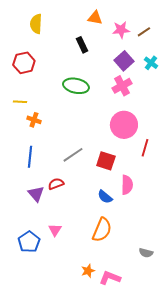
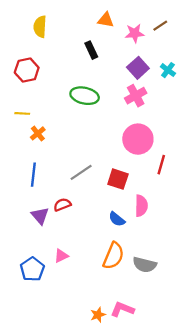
brown line: (144, 32) -> (160, 26), moved
orange cross: (34, 120) -> (38, 133), turned 32
pink triangle: (55, 230) -> (61, 256), turned 32
gray semicircle: (146, 253) -> (145, 265), moved, size x1.5
orange star: (88, 271) -> (98, 315), moved

